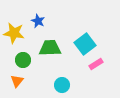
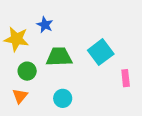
pink rectangle: (96, 64) -> (126, 78), moved, turned -64
cyan circle: (62, 85) -> (63, 98), moved

